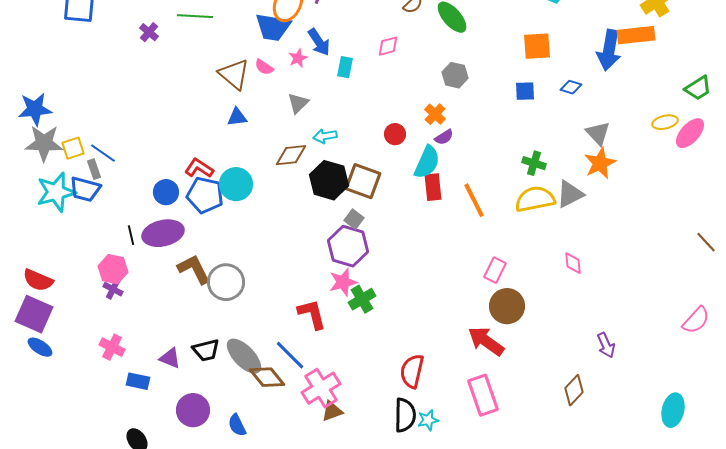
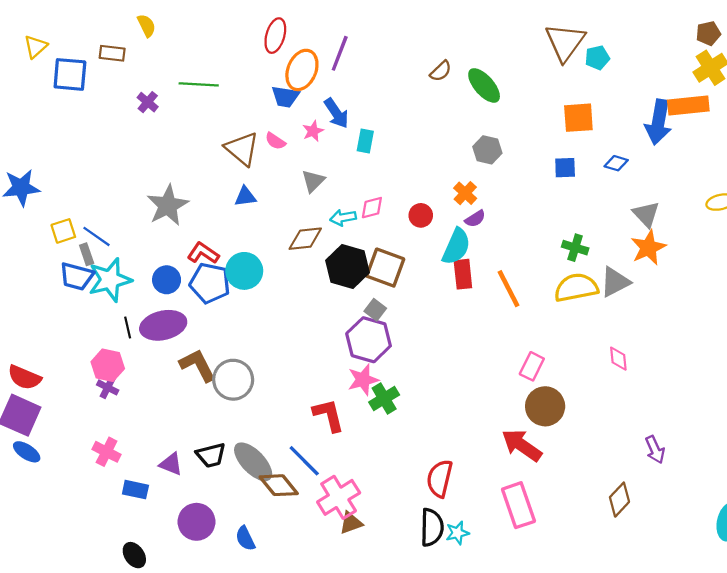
blue trapezoid: (273, 27) -> (285, 97), size x0.7
pink diamond: (388, 46) -> (372, 208), moved
gray star: (44, 143) -> (168, 205), moved, turned -30
cyan star: (56, 192) -> (110, 280), moved

